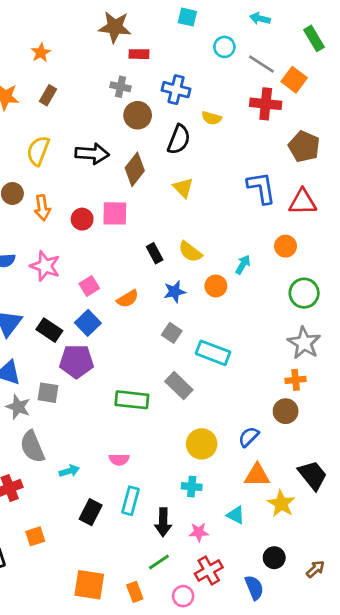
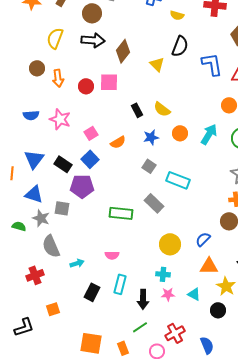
brown circle: (138, 115) -> (92, 13), moved
black semicircle: (179, 139) -> (180, 46), moved
cyan arrow: (243, 265) -> (209, 134), moved, size x1.5
pink star: (199, 532) -> (168, 294), moved
black circle: (274, 558) -> (218, 310), moved

